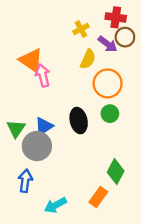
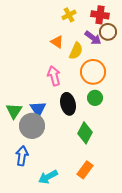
yellow cross: (81, 29) -> (69, 15), moved
orange triangle: (31, 60) -> (57, 42), moved, size x0.6
pink arrow: (43, 75) -> (54, 76), moved
blue triangle: (44, 126) -> (38, 109), turned -30
green diamond: (116, 172) -> (85, 133), moved

